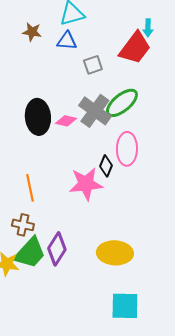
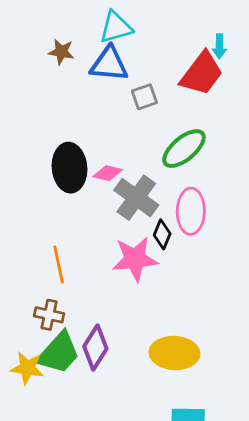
blue triangle: (67, 41) -> (109, 64), size x1.4
gray cross: (95, 111) -> (136, 198), moved

